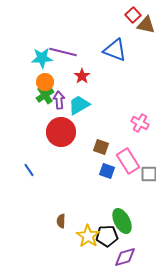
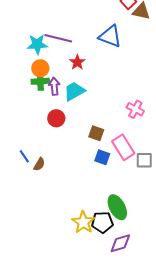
green cross: (45, 95) -> (40, 81), turned 30
red circle: (61, 132) -> (56, 118), size x0.6
brown semicircle: (61, 221) -> (39, 164), moved, turned -152

